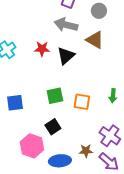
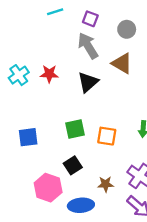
gray arrow: (66, 25) -> (88, 46), turned 45
red star: (42, 49) -> (49, 74), moved
brown star: (86, 151) -> (106, 184), moved

